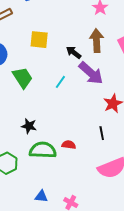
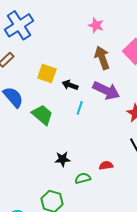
yellow square: (39, 40) -> (47, 74), turned 30
black arrow: (74, 52) -> (70, 85), moved
green semicircle: (43, 150) -> (83, 178), size x0.6

